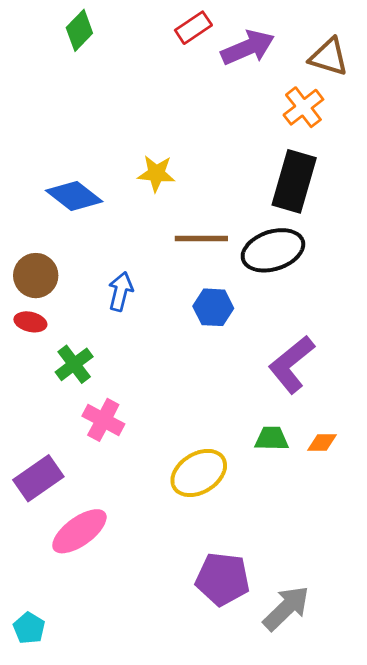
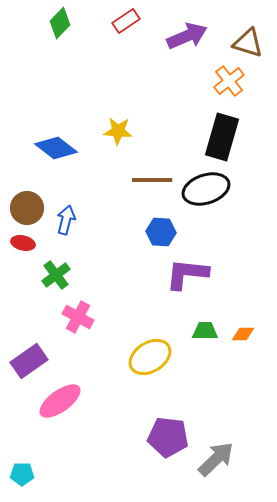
red rectangle: (193, 28) -> (126, 21), moved
blue arrow: (121, 291) -> (66, 220), moved
purple L-shape: (292, 364) -> (187, 274), moved, turned 45
cyan pentagon: (29, 628) -> (22, 474), turned -30

